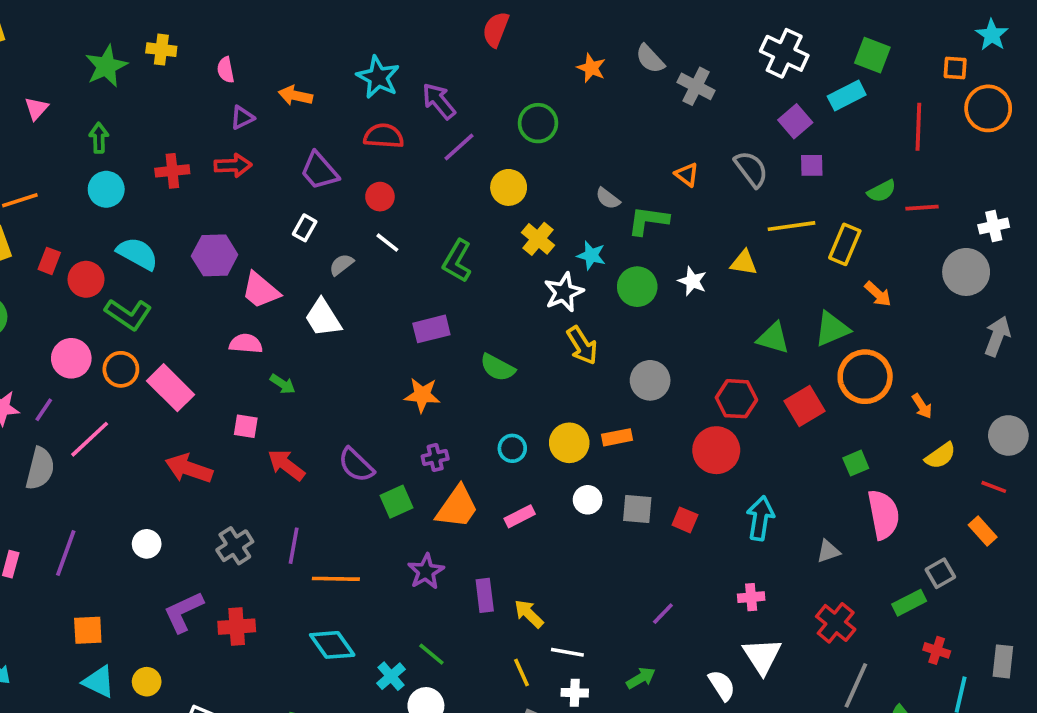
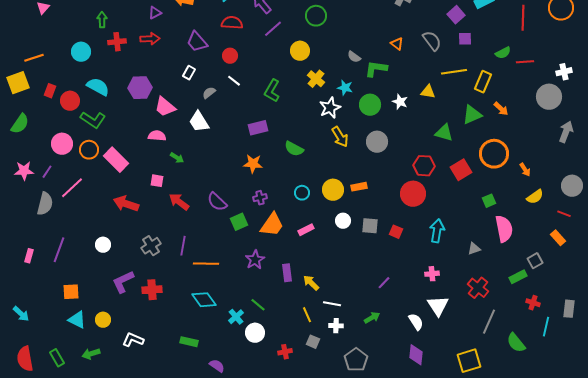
green arrow: (99, 138) -> (102, 20), moved
green triangle: (832, 329) -> (472, 115), moved
gray circle: (650, 380) -> (377, 142), moved

